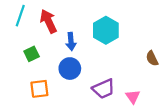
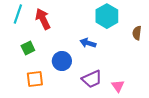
cyan hexagon: (106, 30) -> (107, 16), moved
blue arrow: (71, 41) -> (88, 43), moved, turned 112
brown semicircle: (152, 58) -> (137, 33), moved, turned 32

